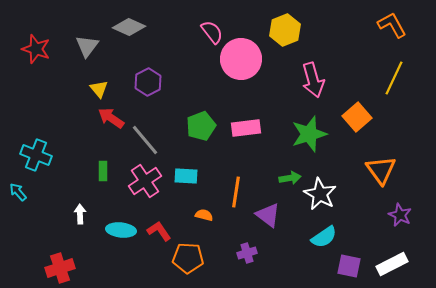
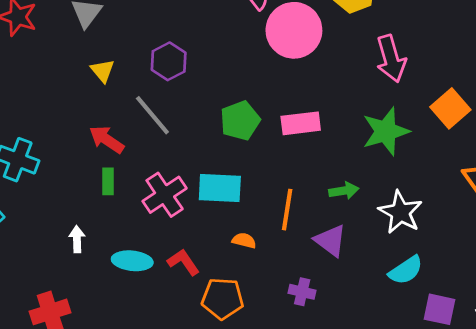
red arrow: (111, 118) -> (107, 139), moved
gray line: (145, 140) -> (152, 115), moved
cyan rectangle: (186, 176) -> (220, 188), size x1.4
green arrow: (290, 178) -> (344, 191), moved
purple cross: (247, 253) -> (302, 292), turned 30

